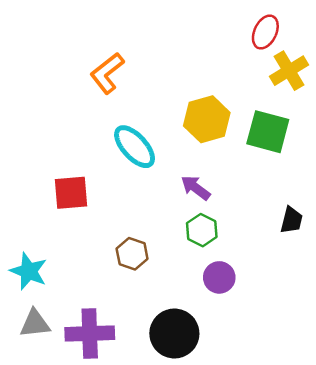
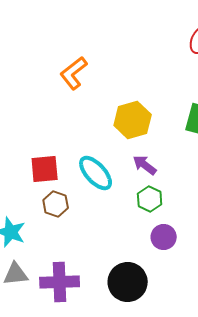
yellow hexagon: (207, 119) -> (133, 120), moved
cyan ellipse: (135, 147) -> (96, 173), moved
brown hexagon: (132, 254) -> (56, 204), moved

